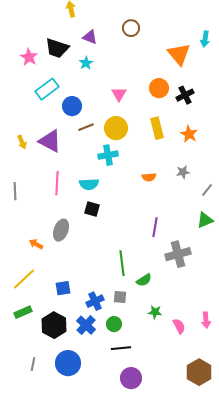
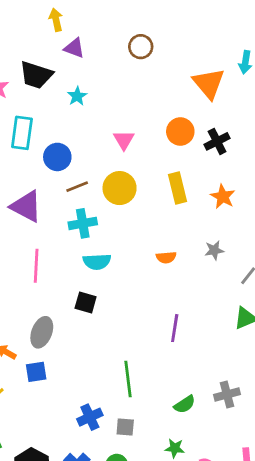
purple triangle: (90, 37) -> (74, 48), moved
cyan rectangle: (47, 89) -> (22, 133), turned -45
cyan cross: (108, 155) -> (83, 223), moved
cyan semicircle: (89, 184) -> (97, 262), moved
gray cross: (178, 254) -> (227, 394), moved, size x0.7
green semicircle: (144, 280) -> (185, 404), moved
blue square: (63, 288) -> (36, 372), moved
blue cross: (95, 301) -> (90, 417), moved

